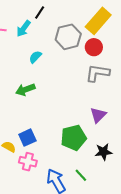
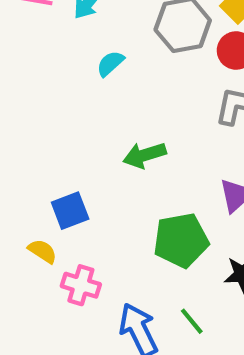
green arrow: (25, 90) -> (145, 155), moved
blue square: (27, 138) -> (70, 211), moved

